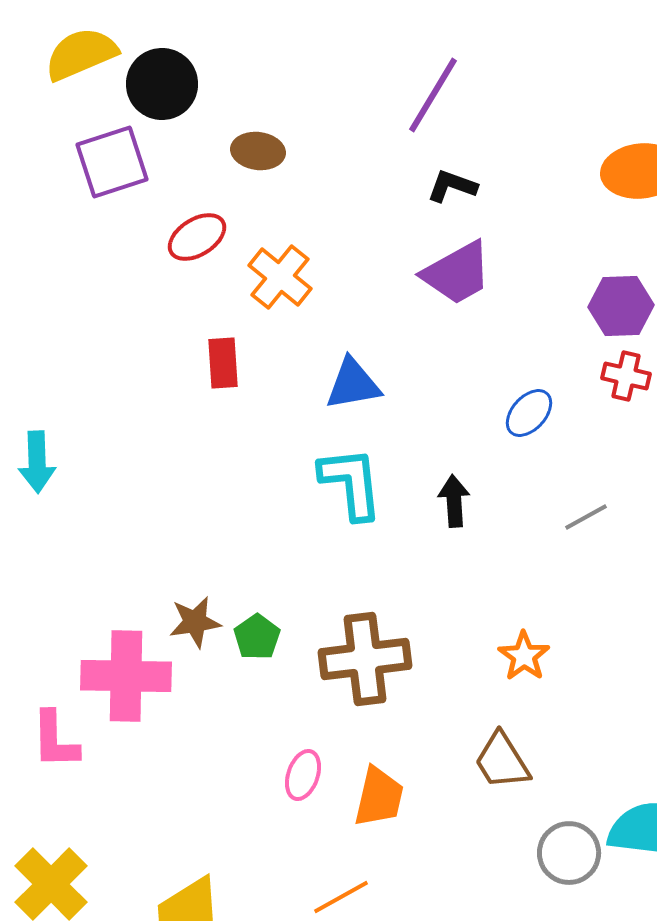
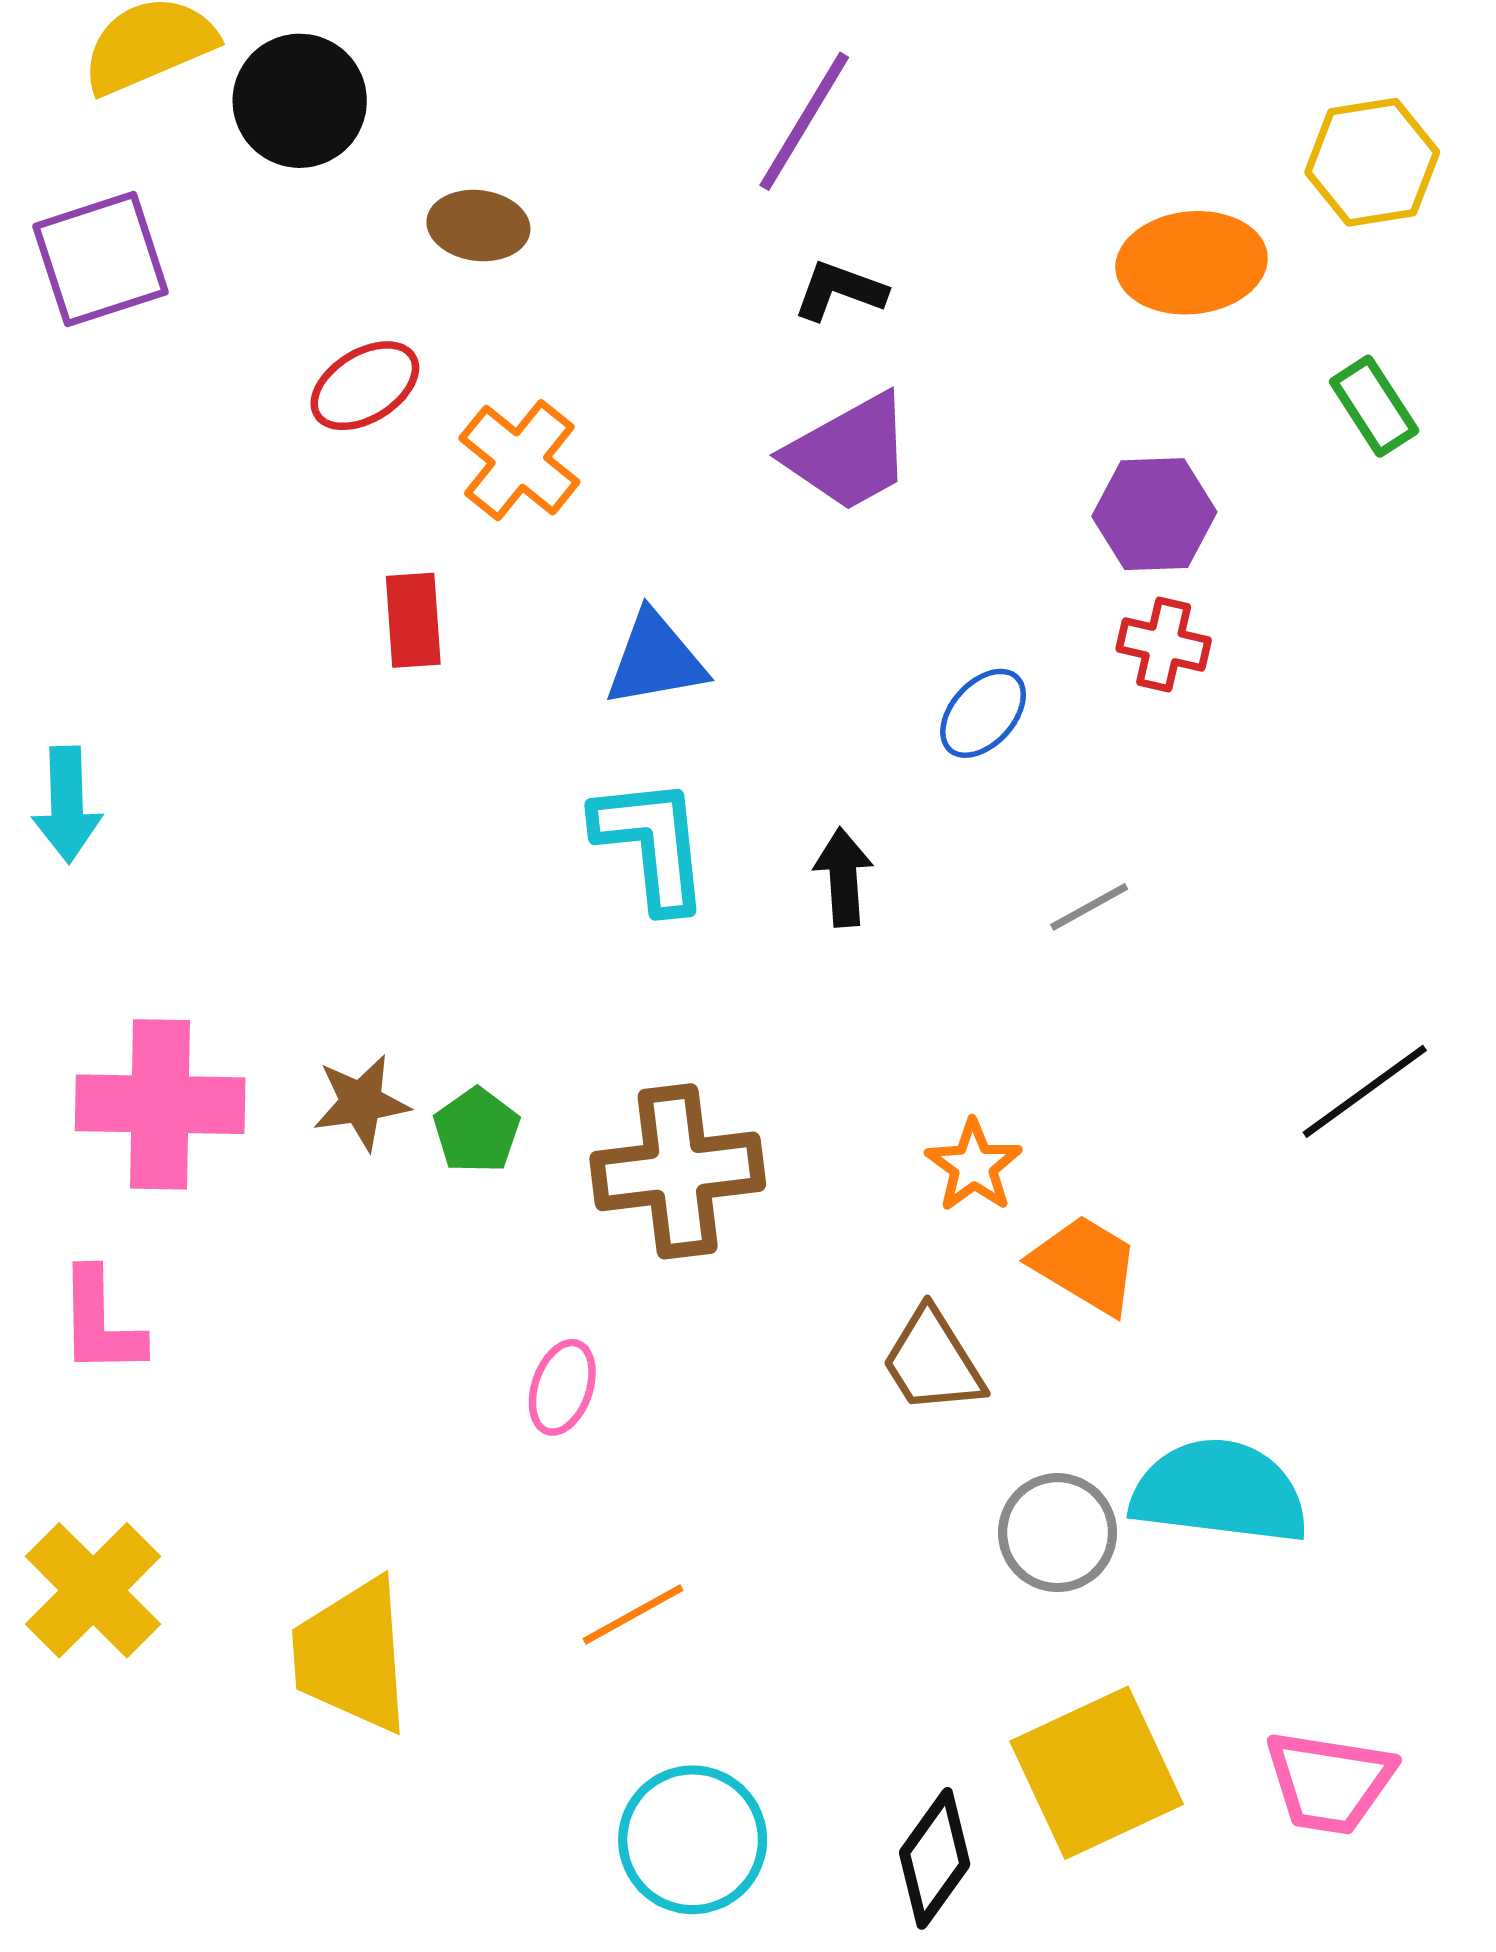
purple square: (112, 162) -> (100, 259), moved
pink cross: (126, 676) -> (160, 1104), moved
orange trapezoid: (379, 797) -> (1085, 1264), moved, turned -72

